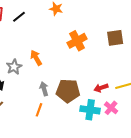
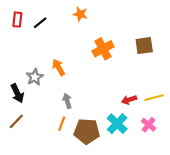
brown pentagon: (68, 91) -> (87, 131), moved
pink cross: (111, 108) -> (149, 125), moved
cyan cross: (90, 110) -> (117, 124), turned 36

